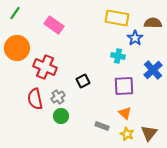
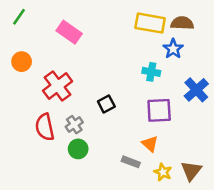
brown semicircle: (153, 23) -> (182, 23), moved
orange circle: (17, 48) -> (22, 62), size x0.6
red cross: (45, 67) -> (58, 86), turned 30
orange triangle: (125, 113) -> (150, 144), moved

